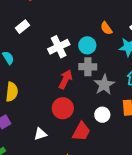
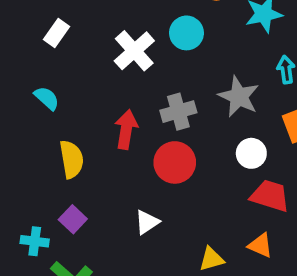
gray cross: (88, 67) -> (178, 112), moved
red arrow: (66, 79) -> (126, 129), moved
red trapezoid: (81, 132) -> (270, 196), moved, turned -85

